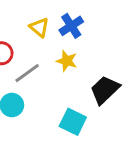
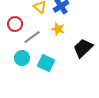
cyan square: (73, 122) -> (46, 63), moved

